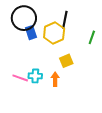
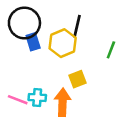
orange arrow: (55, 79) -> (63, 102), size x1.5

